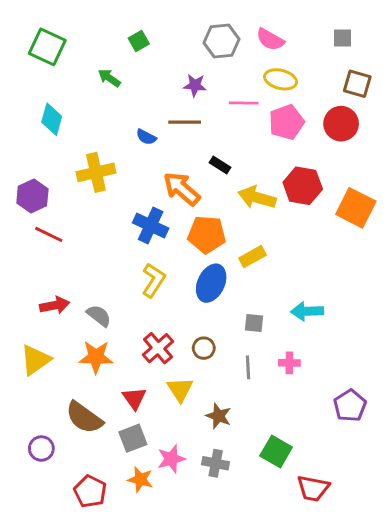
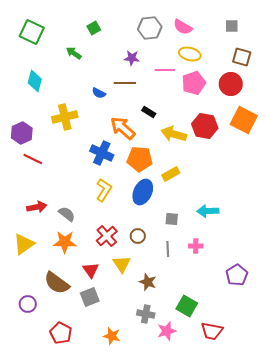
orange square: (356, 208) -> (244, 120), moved
pink star: (171, 459) -> (167, 331), moved
orange star: (140, 479) -> (112, 336), moved

